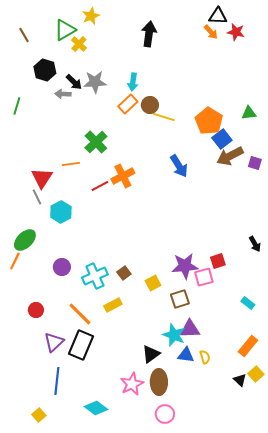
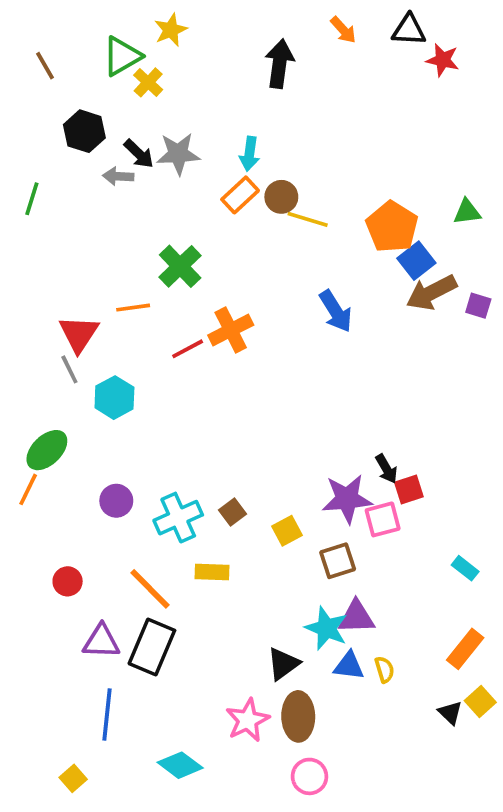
orange arrow: (211, 32) -> (343, 30), moved
black arrow: (255, 244) -> (386, 469), moved
yellow rectangle: (113, 305) -> (212, 572), turned 30
purple triangle: (54, 342) -> (101, 641), turned 45

